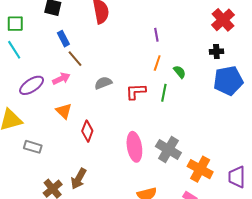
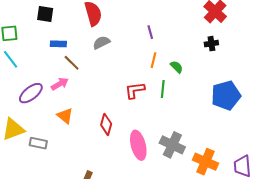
blue rectangle: (63, 39) -> (58, 44), turned -56
blue pentagon: (228, 81) -> (226, 95), moved
gray semicircle: (103, 83) -> (101, 43), moved
red diamond: (87, 131) -> (106, 124), moved
gray rectangle: (33, 147) -> (38, 143), moved

